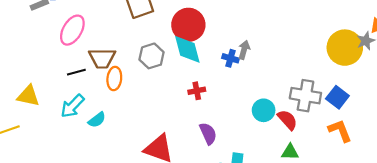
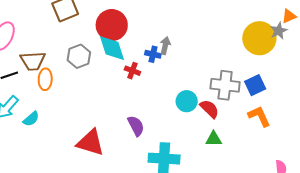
red cross: (197, 91) -> (132, 71), moved, turned 35
blue square: (337, 97) -> (255, 85), turned 30

